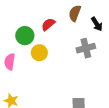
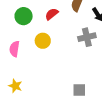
green circle: (25, 36) -> (24, 16), moved

